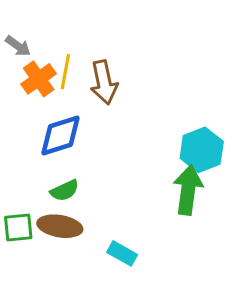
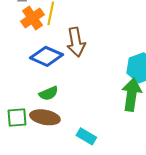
brown arrow: (104, 82) -> (76, 42), moved
blue diamond: (60, 136) -> (47, 56), turned 40

